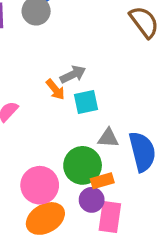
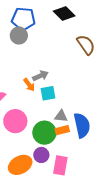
orange rectangle: (102, 181) -> (62, 130), moved
pink circle: (40, 185) -> (15, 121), moved
purple circle: (92, 200) -> (41, 155), moved

